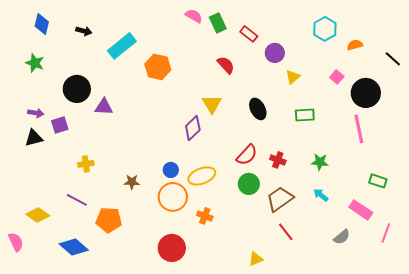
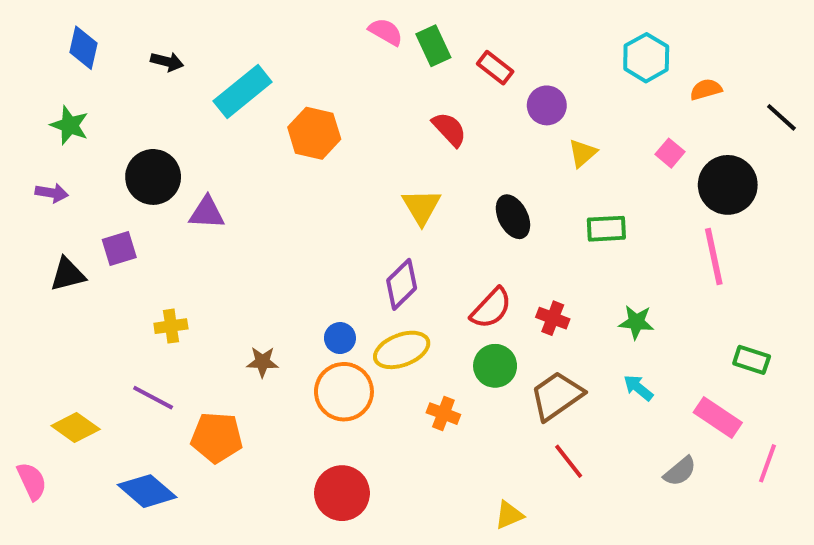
purple arrow: (36, 113) -> (52, 193), moved
purple diamond: (193, 128) -> (402, 284), moved
orange cross: (205, 216) -> (443, 414), moved

